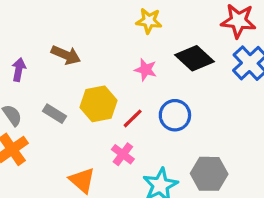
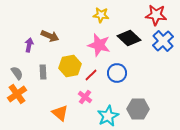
purple arrow: (19, 70) -> (29, 45), moved
pink star: (146, 70) -> (99, 45), size x1.6
gray rectangle: (55, 114) -> (43, 72), turned 56

